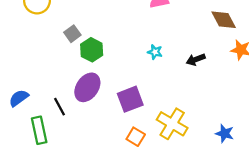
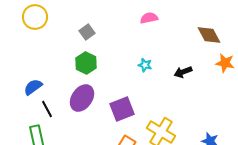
gray square: (72, 34) -> (87, 32), moved
blue semicircle: (19, 98) -> (33, 87), moved
black line: (59, 107) -> (47, 109), moved

